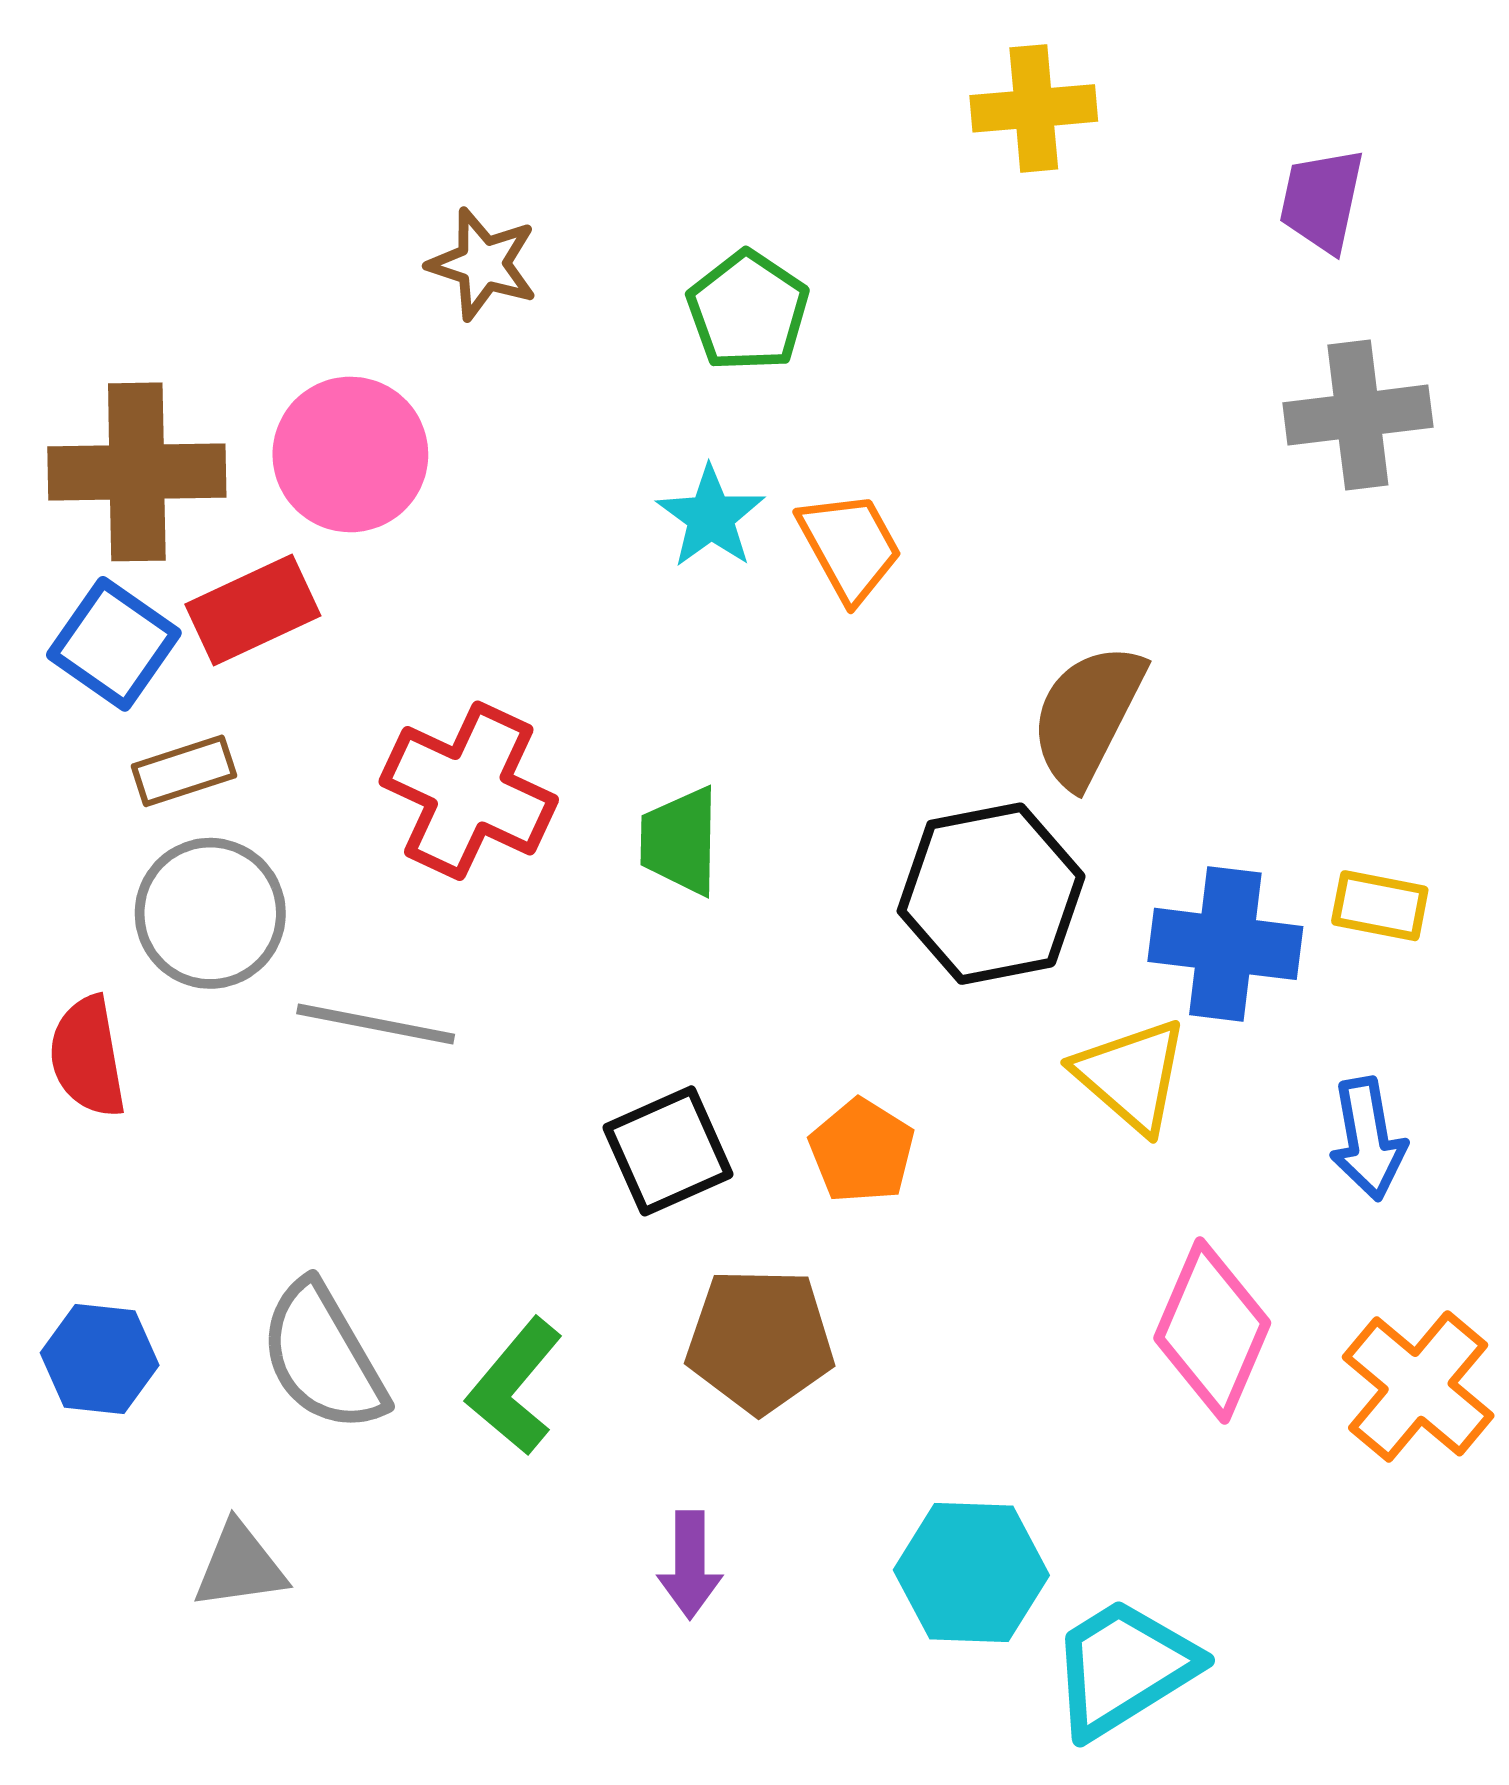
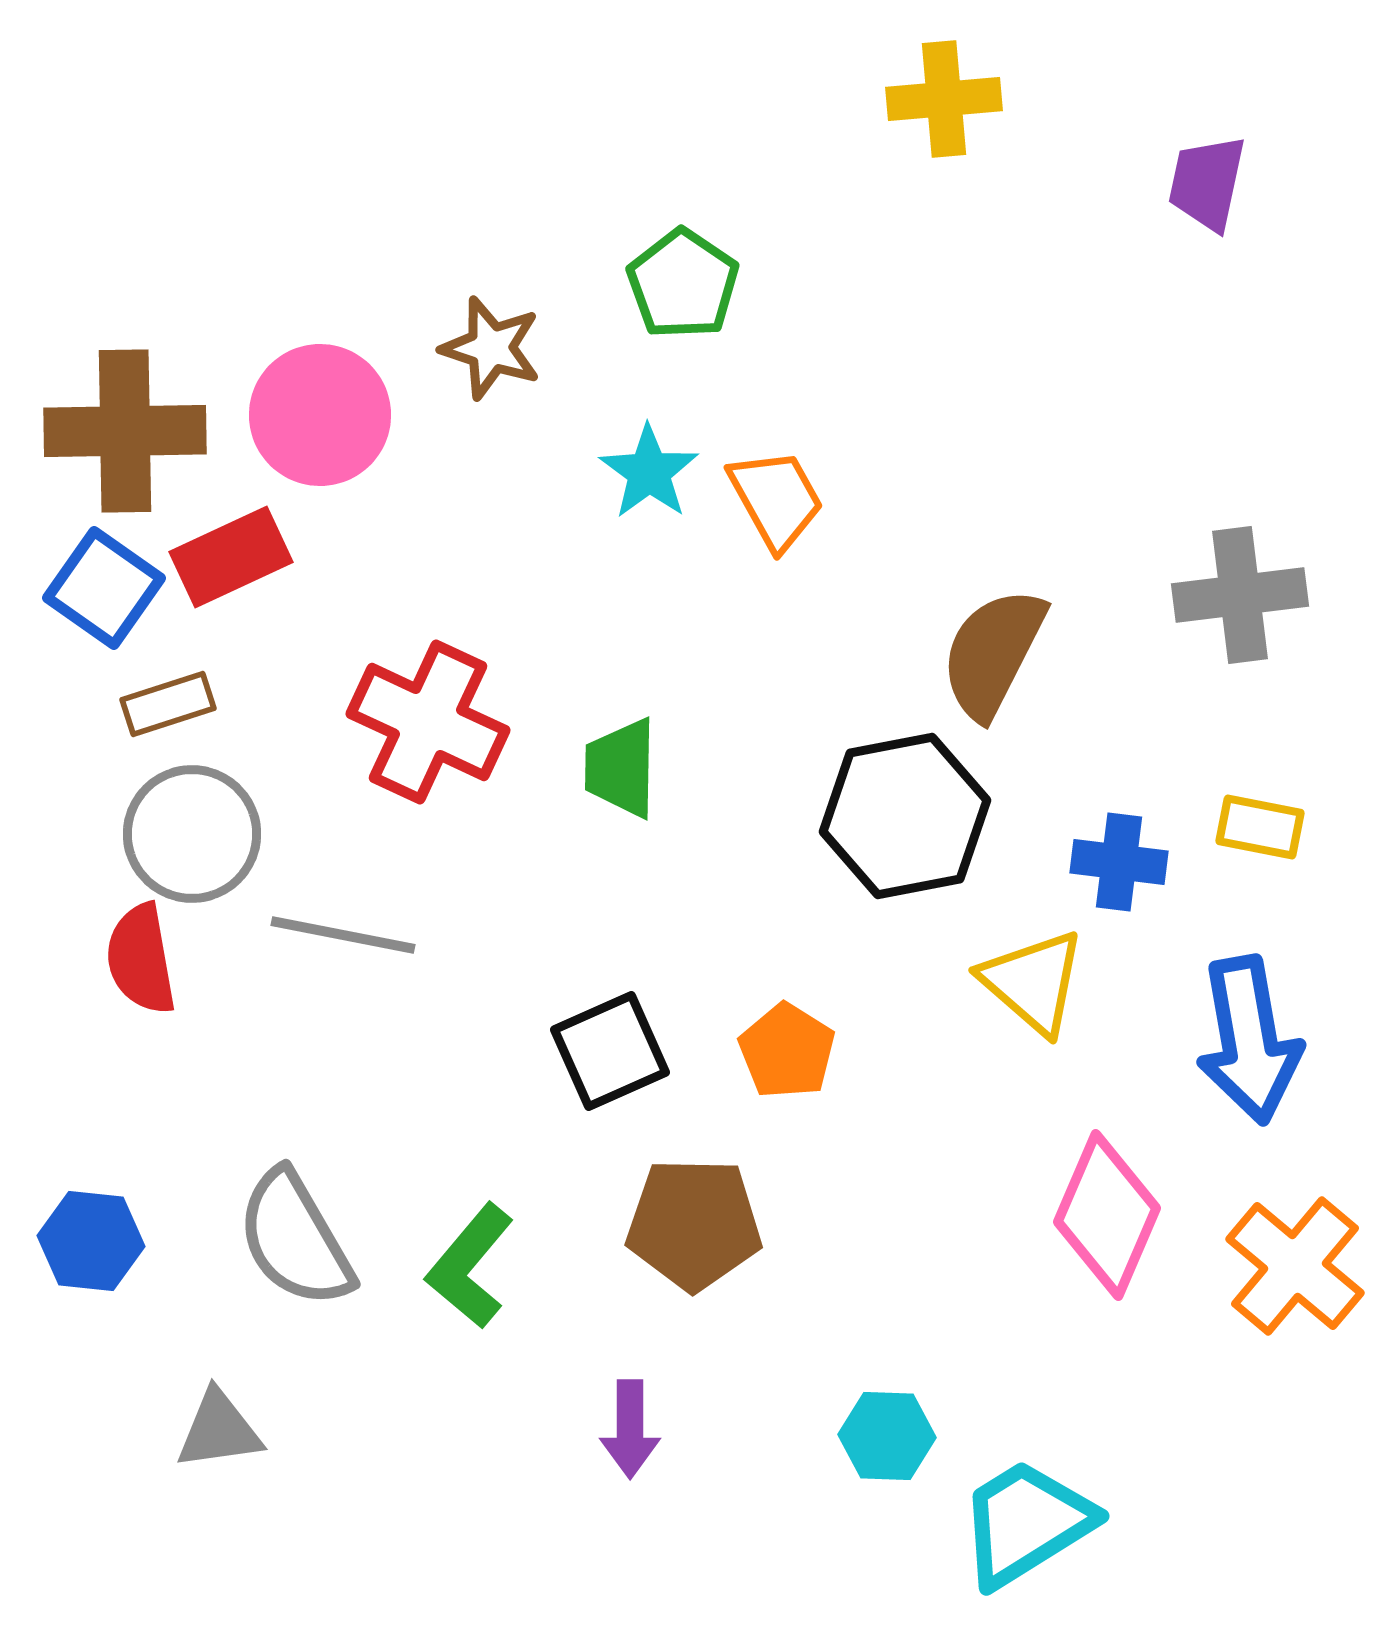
brown star: (483, 264) -> (491, 348), moved
gray cross: (1358, 415) -> (1240, 595), moved
blue cross: (1225, 944) -> (1119, 862), size x0.7
red semicircle: (88, 1057) -> (141, 959), moved
blue arrow: (1368, 1139) -> (1249, 1040), size x1.5
cyan hexagon: (971, 1573) -> (887, 1436), size x0.7

